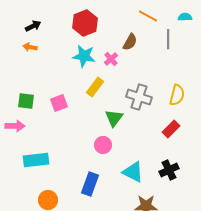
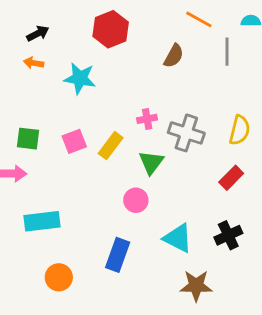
cyan star: (84, 56) -> (80, 78), moved
pink cross: (111, 59) -> (147, 119), moved, turned 32
yellow rectangle: (95, 87) -> (111, 146), moved

